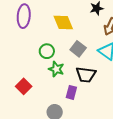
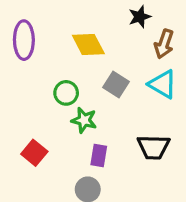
black trapezoid: (86, 75) -> (153, 147), moved
purple rectangle: (71, 92) -> (99, 155), moved

